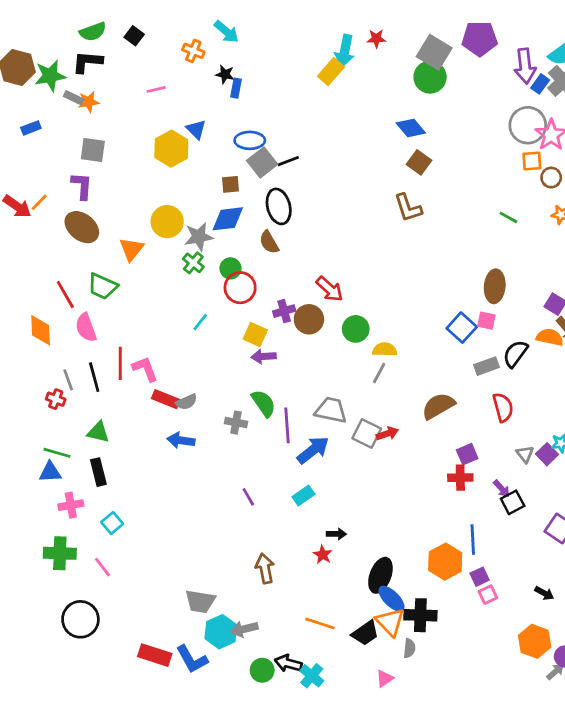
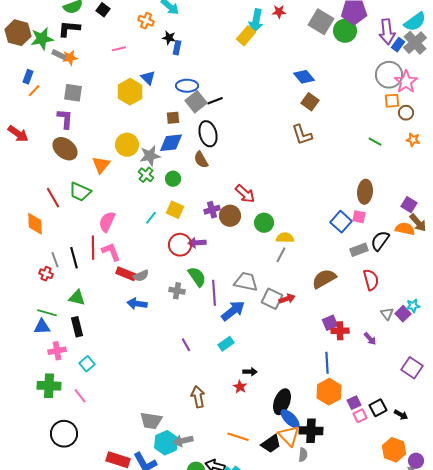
green circle: (430, 77) -> (345, 31), moved
blue rectangle: (31, 128) -> (28, 77), turned -48
orange line: (39, 202) -> (34, 91), moved
red circle: (240, 288) -> (180, 245), moved
pink semicircle: (86, 328) -> (107, 222), moved, turned 45
yellow square: (255, 334) -> (175, 210), moved
purple square: (467, 454) -> (330, 323), moved
black square: (513, 502) -> (378, 408), moved
blue line: (473, 540) -> (327, 363), moved

